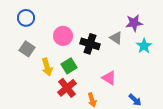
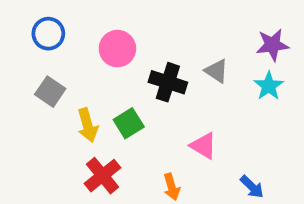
purple star: (134, 23) -> (272, 45), moved
pink circle: (63, 36) -> (117, 49), moved
red cross: (67, 88) -> (103, 176), moved

